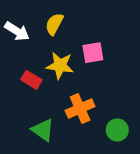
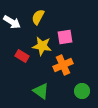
orange cross: (80, 109) -> (63, 65), moved
green triangle: (43, 130) -> (41, 91), moved

